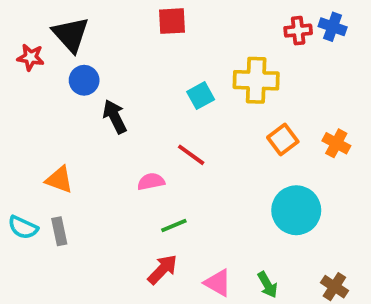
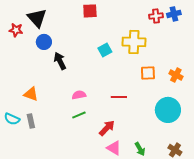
blue cross: (333, 27) -> (174, 14), turned -32
orange square: (283, 140) -> (148, 73), turned 35
red line: (191, 155) -> (119, 97), moved, turned -35
cyan circle: (296, 210) -> (168, 110), moved
green line: (174, 226) -> (79, 115), moved
red arrow: (162, 269) -> (107, 128), moved

